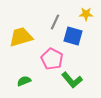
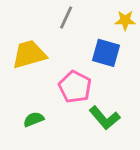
gray line: (55, 22) -> (66, 17), moved

